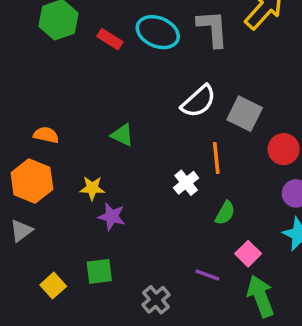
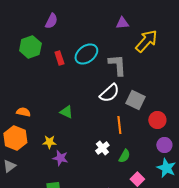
gray L-shape: (213, 29) -> (117, 65), moved
cyan ellipse: (158, 32) -> (86, 54), turned -60
red rectangle: (110, 39) -> (59, 58), turned 40
white cross: (186, 183) -> (102, 148), moved

